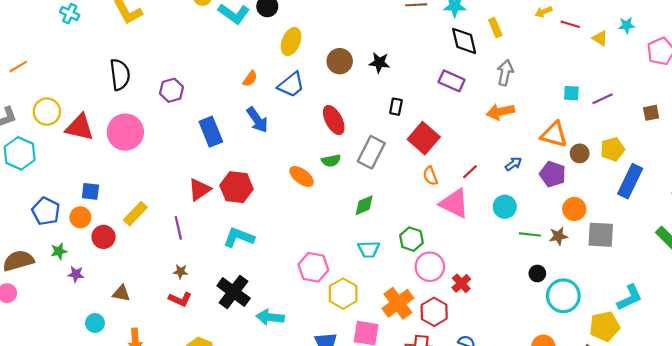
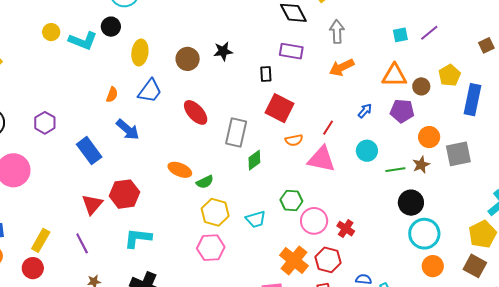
black rectangle: (396, 107) -> (266, 74), moved
brown square: (651, 113) -> (486, 45), moved
green semicircle: (331, 161) -> (205, 182), moved
orange semicircle: (430, 176) -> (294, 140), turned -66
green diamond: (364, 205) -> (254, 160), moved
red circle: (104, 237) -> (33, 268), moved
black circle: (537, 273) -> (411, 203), size x1.6
yellow hexagon: (343, 294) -> (215, 212), moved
cyan circle: (563, 296) -> (424, 234), moved

